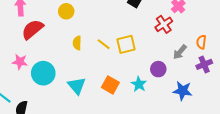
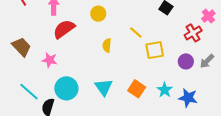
yellow line: (104, 44) -> (136, 33), moved
purple circle: (158, 69) -> (186, 61), moved
cyan circle: (43, 73) -> (66, 88), moved
blue star: (183, 91) -> (188, 98), moved

